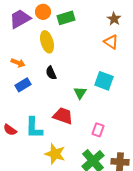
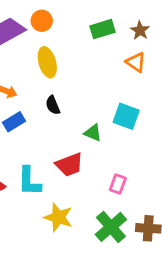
green rectangle: (66, 18) -> (103, 29), moved
green triangle: (80, 93) -> (93, 133), turned -40
red trapezoid: (63, 116) -> (69, 165), turned 140

